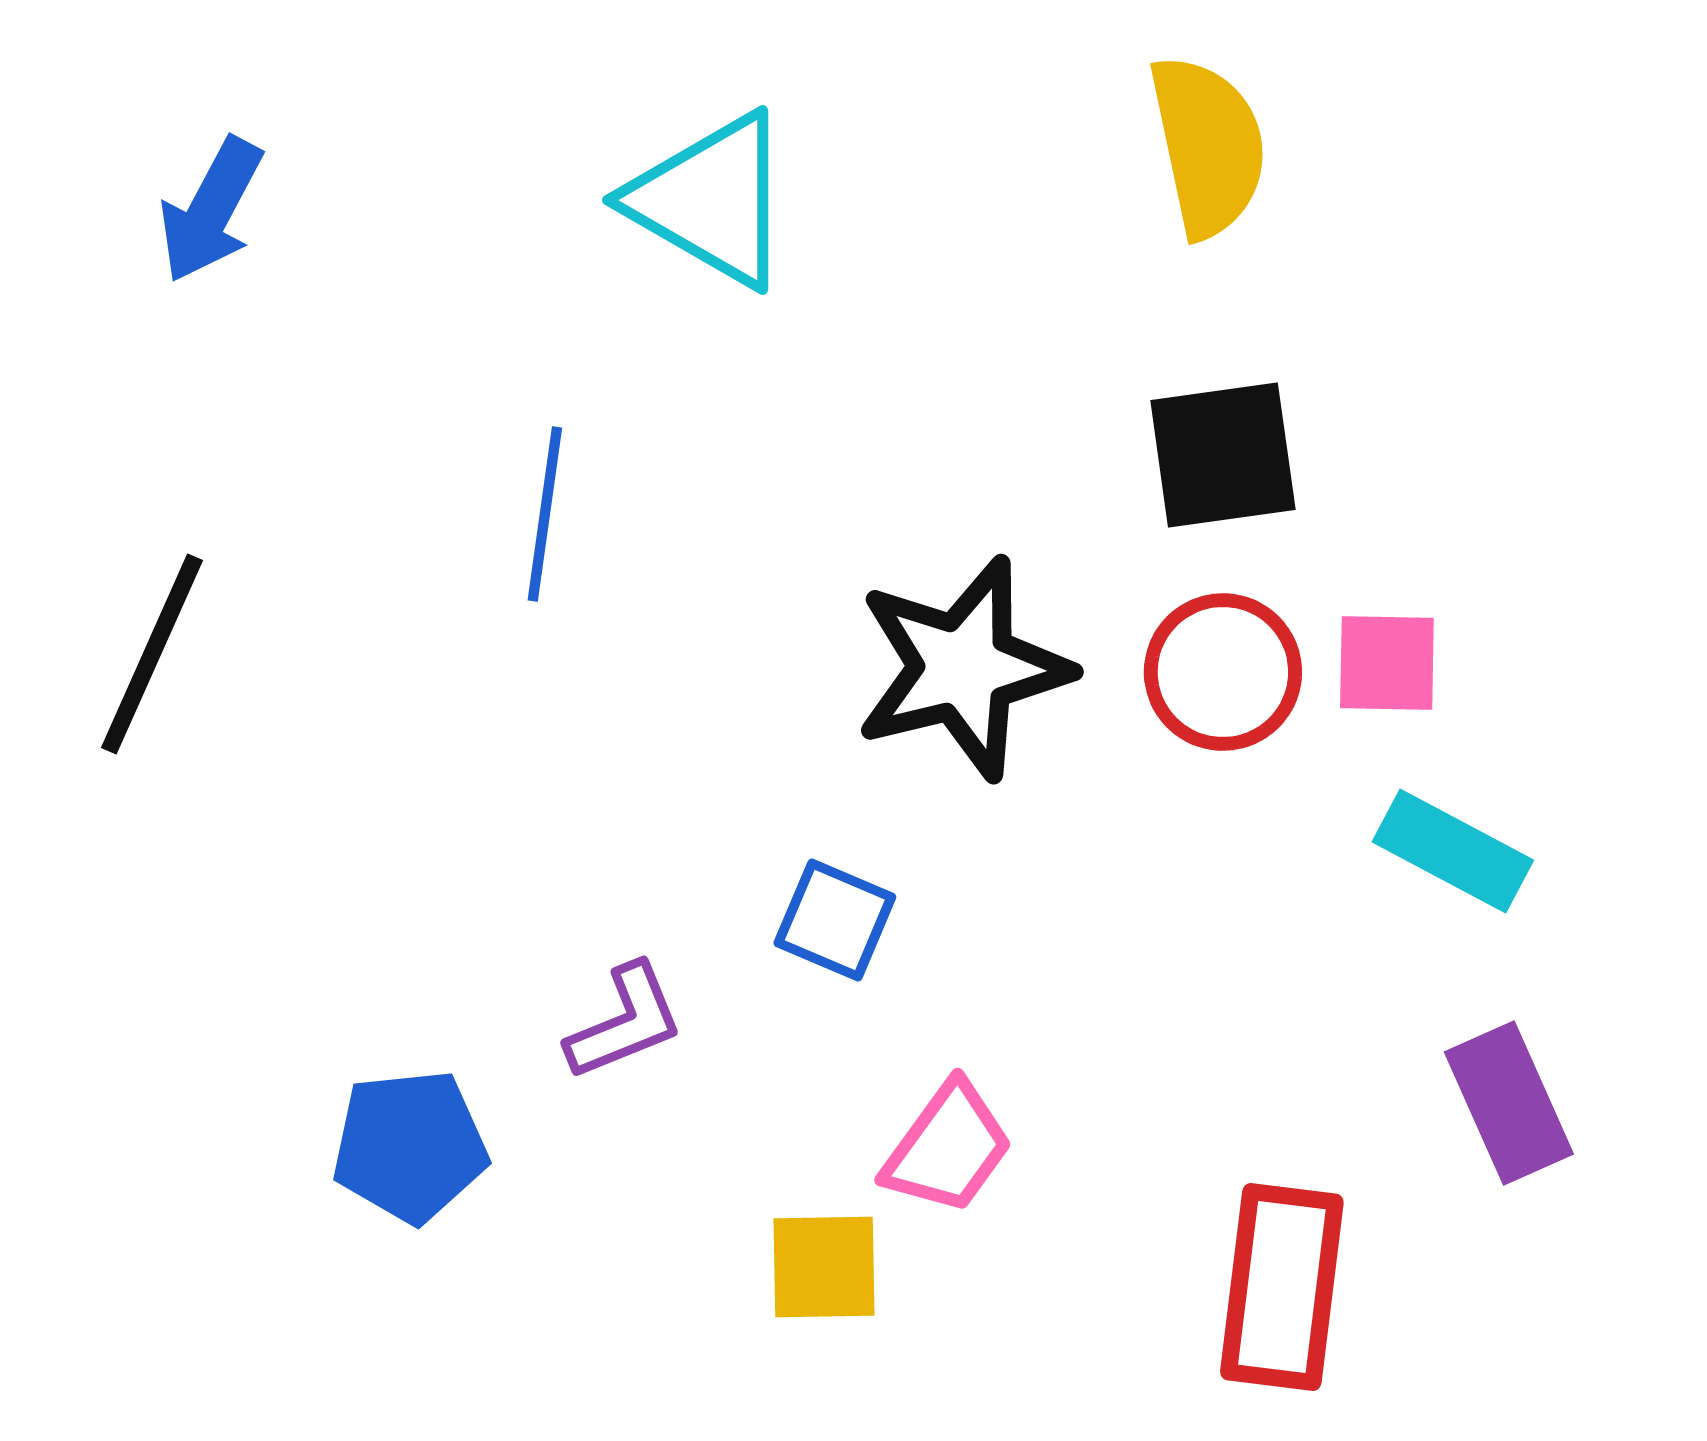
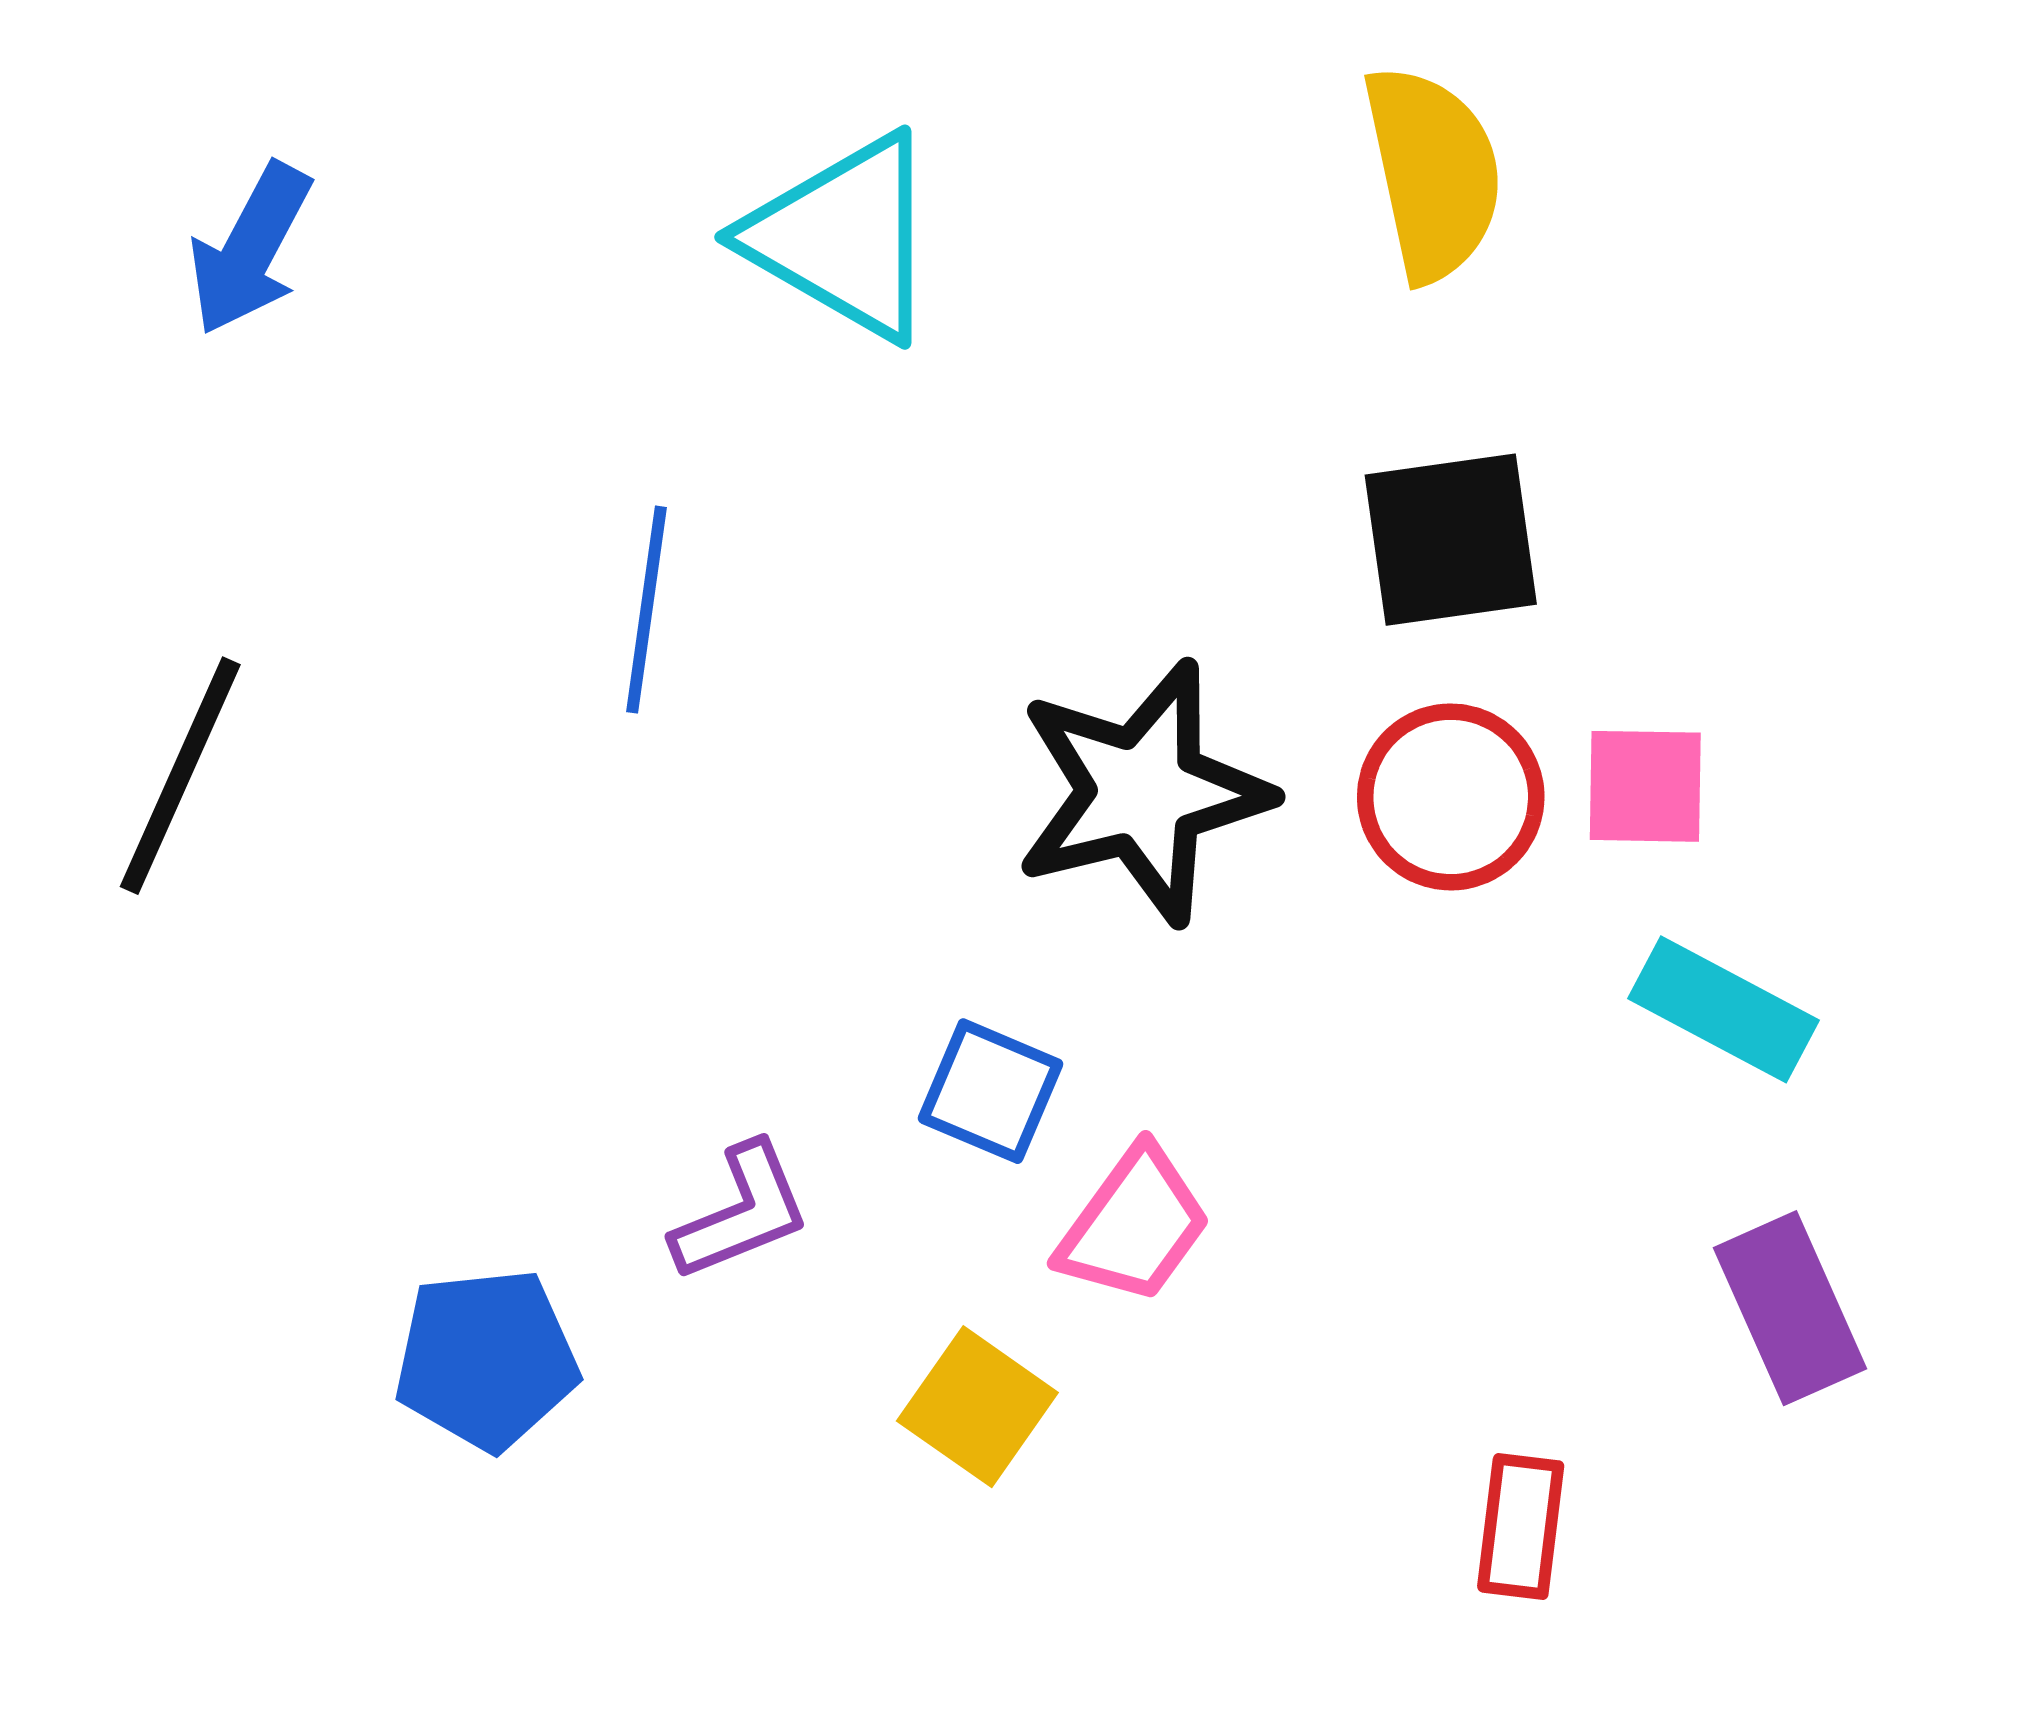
pink trapezoid: (948, 1148) -> (1134, 1225), moved
yellow square: (824, 1267) -> (977, 1407), moved, turned 36
red rectangle: (1282, 1287) -> (1521, 1526), size x0.6

